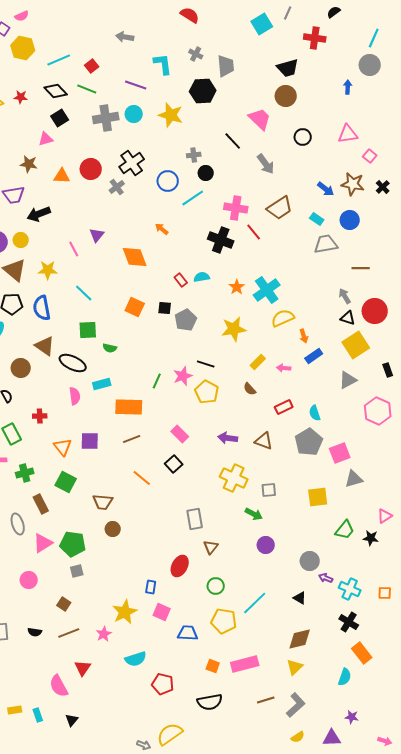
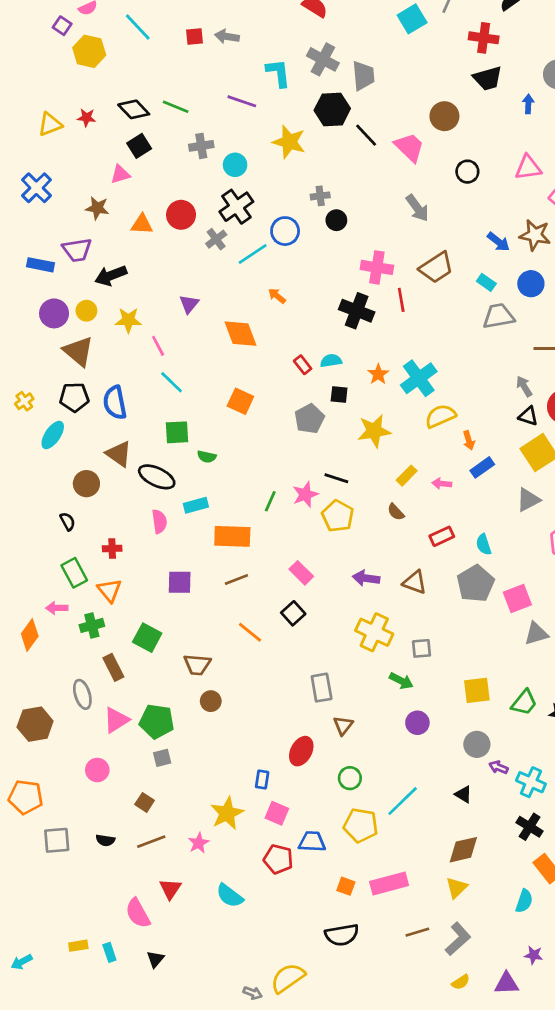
gray cross: (196, 54) -> (323, 59), size x1.6
cyan line: (59, 60) -> (138, 27), moved, turned 70
red square: (92, 66) -> (195, 36), moved, turned 32
black trapezoid: (288, 68) -> (488, 78), moved
cyan circle: (134, 114) -> (235, 165), moved
gray cross: (106, 118) -> (201, 146), size x0.7
black line: (233, 141) -> (366, 135), moved
cyan line: (193, 198) -> (253, 254), moved
red line: (254, 232) -> (401, 300), turned 30
pink line: (74, 249) -> (158, 346), moved
yellow star: (48, 270) -> (128, 320), moved
black square: (165, 308) -> (339, 394), moved
orange triangle: (63, 447) -> (109, 590), moved
yellow square: (318, 497) -> (477, 690), moved
cyan semicircle: (136, 659) -> (230, 896), moved, turned 55
red pentagon: (163, 684) -> (278, 859), moved

